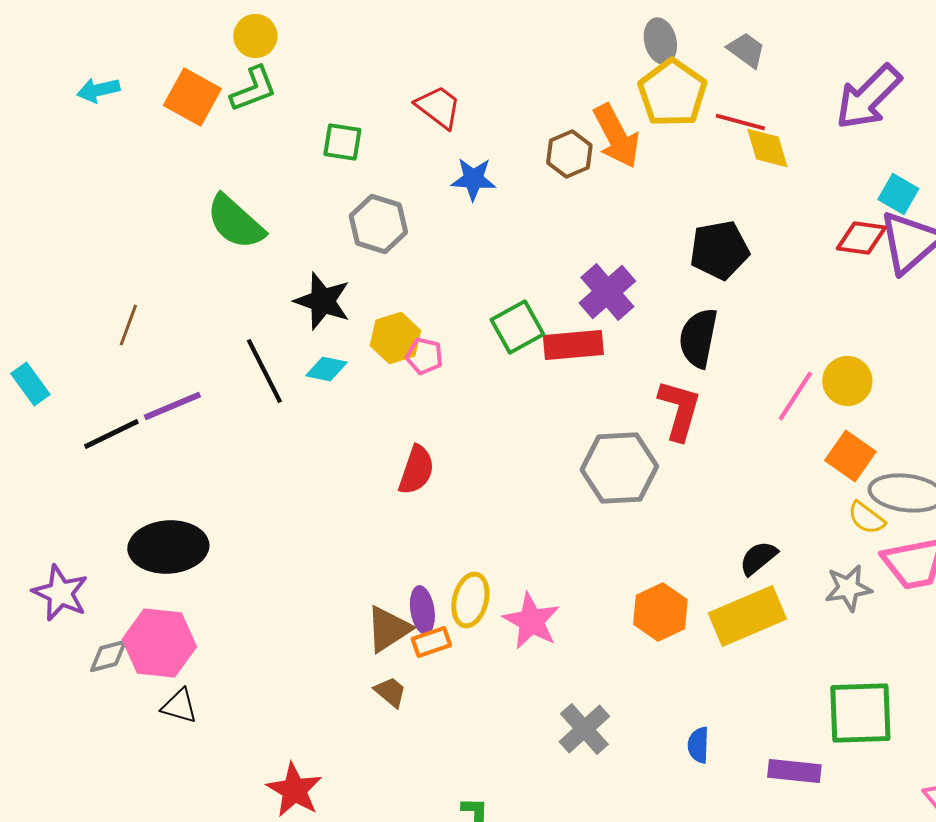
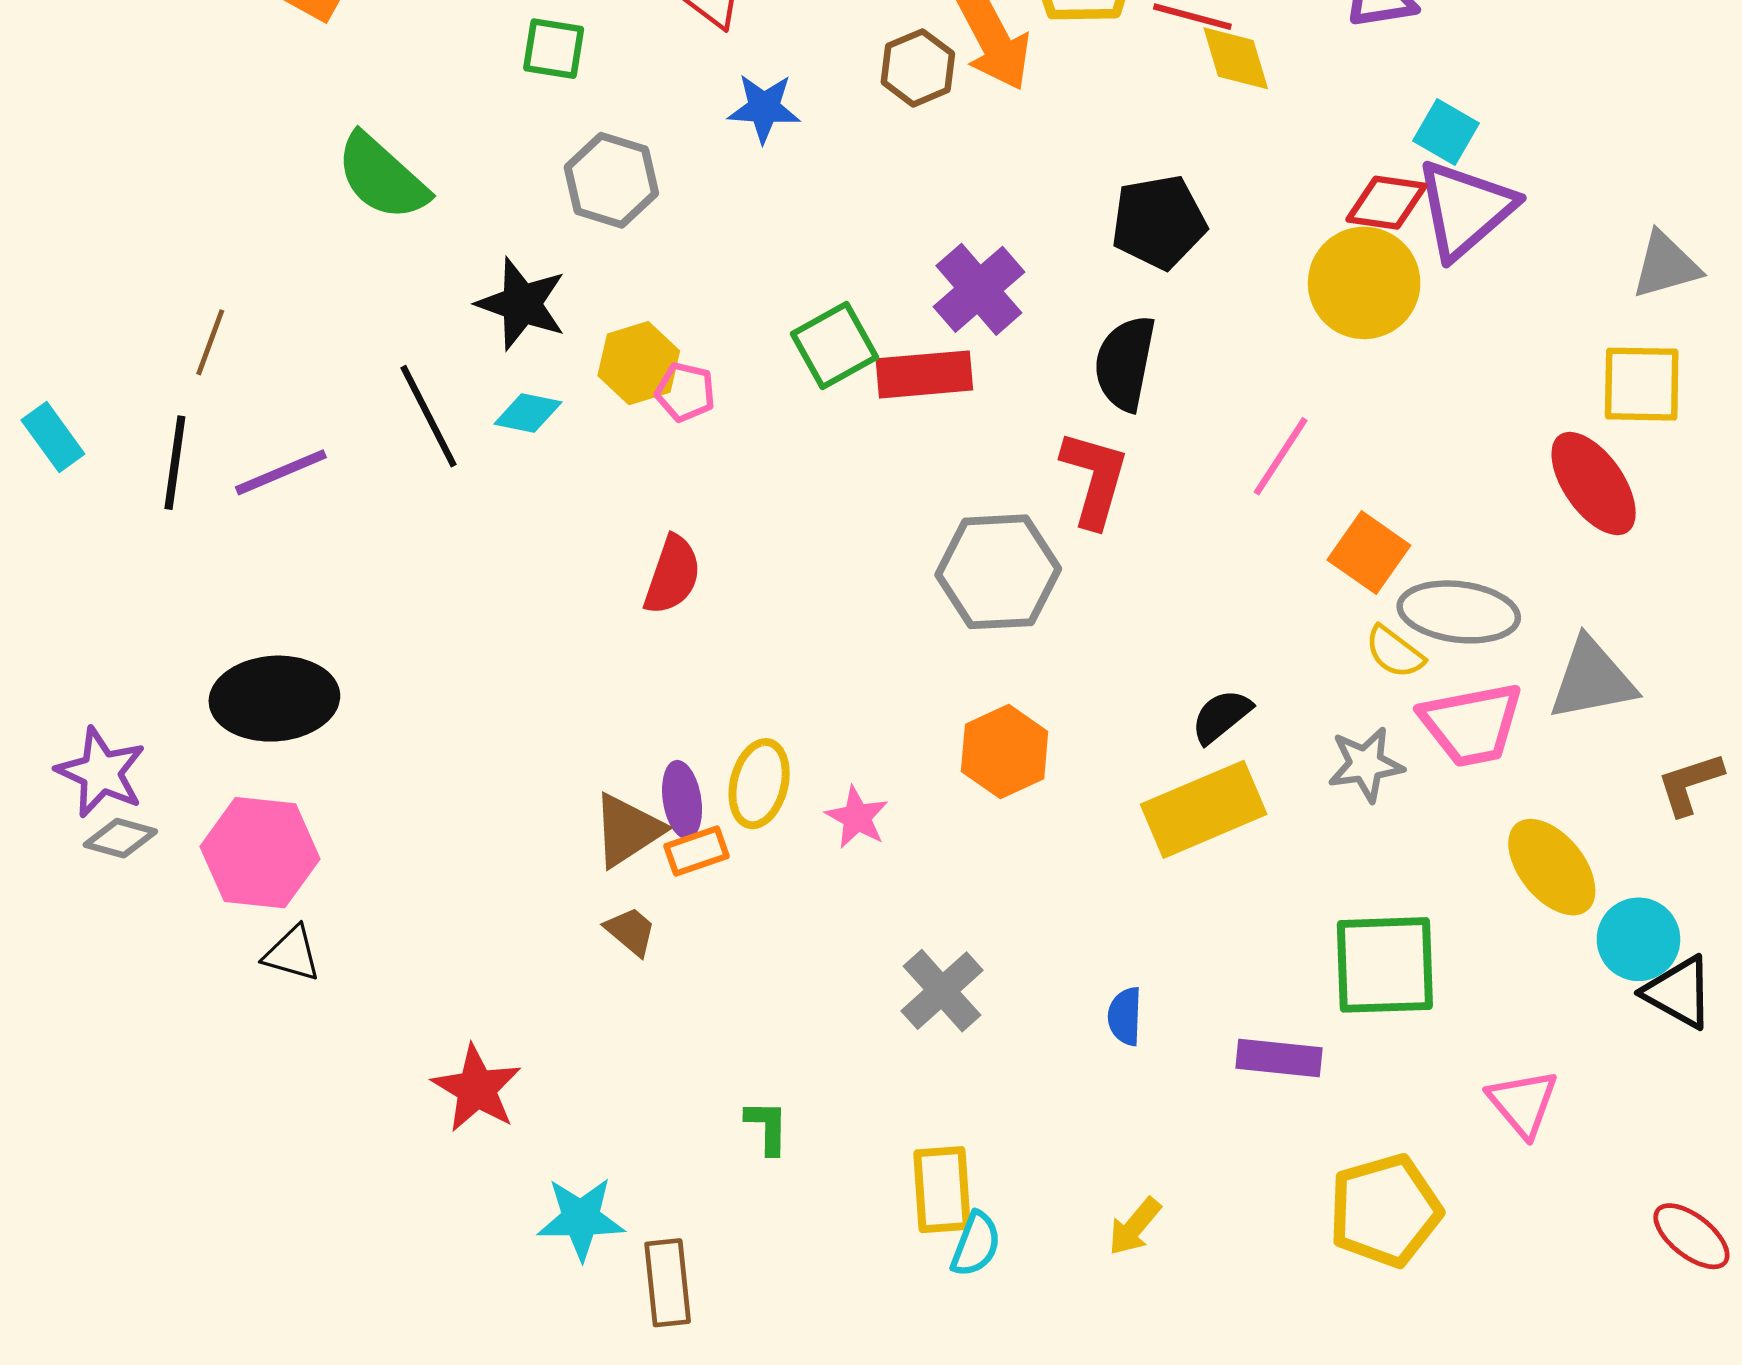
yellow circle: (847, 381) -> (1364, 283), moved, size x1.4
black line: (111, 434) -> (175, 463), moved, turned -56
orange hexagon: (660, 612) -> (1005, 752), moved
pink star: (531, 621) -> (857, 817), size x0.7
gray diamond: (108, 656) -> (120, 838), moved, turned 30

